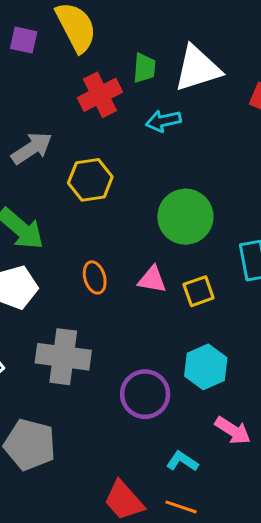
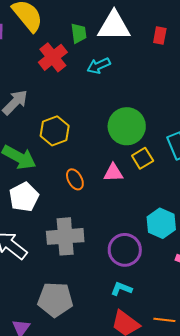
white triangle: (197, 68) -> (114, 26), turned 30
yellow hexagon: (90, 180) -> (55, 131), moved
yellow square: (199, 291) -> (143, 158), moved
cyan L-shape: (182, 461) -> (121, 289), moved

